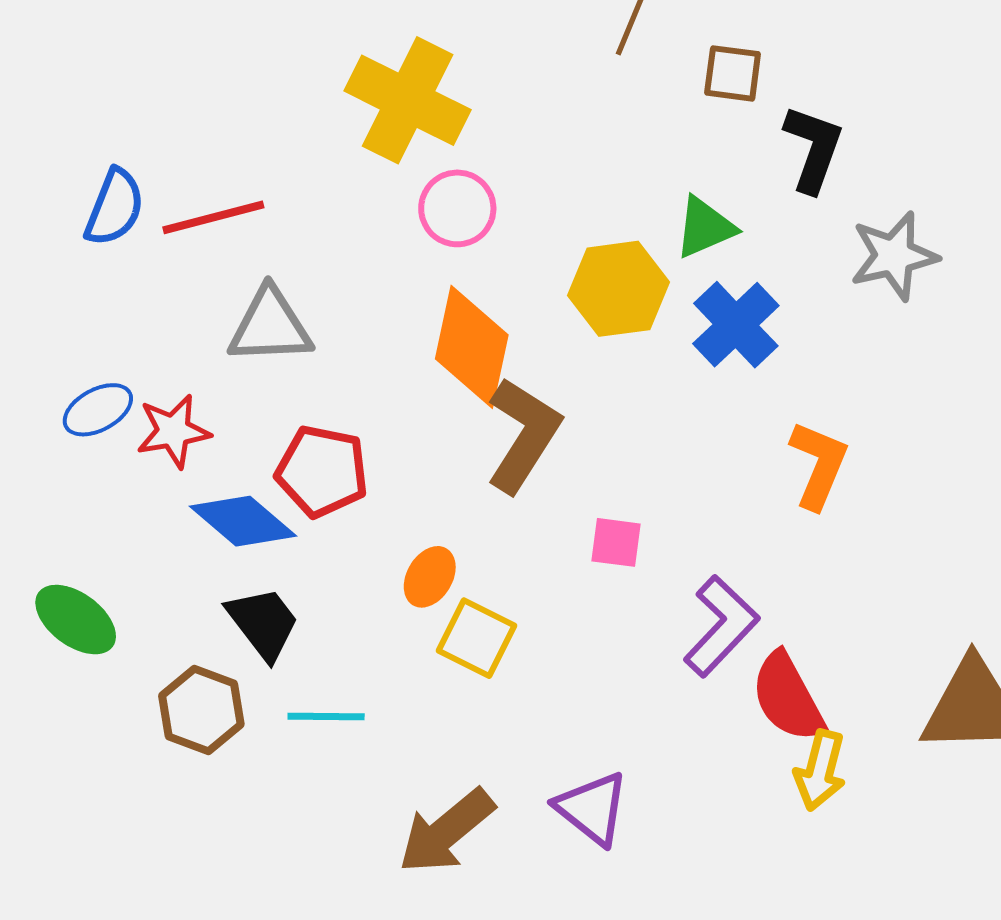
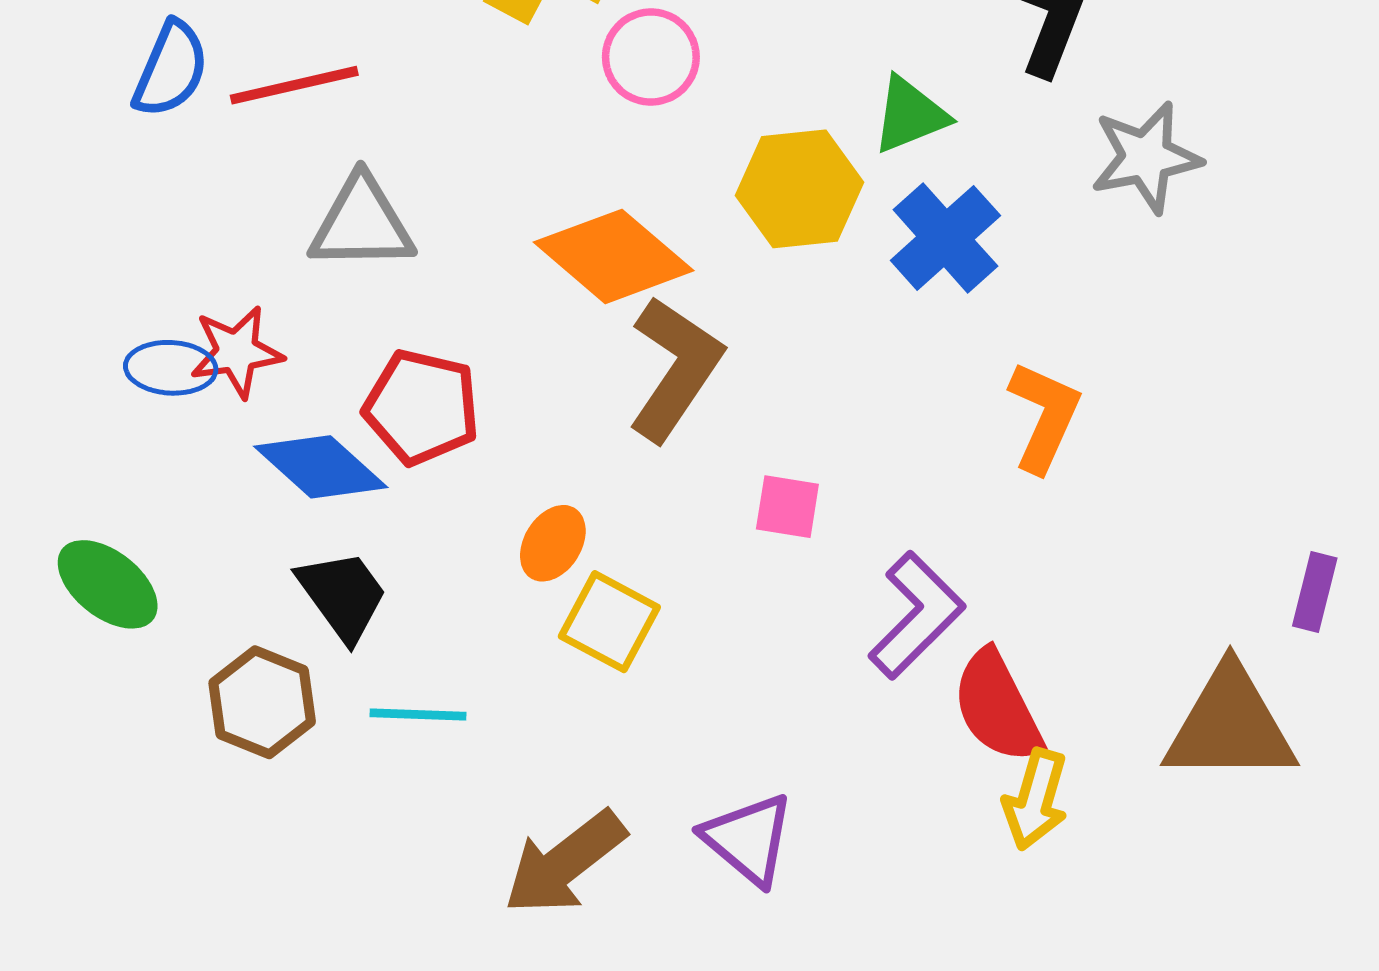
pink circle: (457, 208) -> (651, 57), moved
orange diamond: (472, 347) -> (614, 256), turned -63
blue ellipse: (98, 410) -> (171, 368), moved, turned 30

